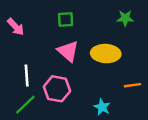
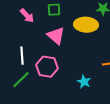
pink arrow: (16, 27) -> (27, 16), moved
yellow ellipse: (106, 54) -> (86, 25), moved

